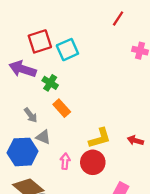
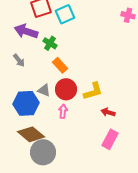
gray arrow: (31, 115) -> (19, 60), moved
red arrow: (135, 140) -> (108, 112), moved
red circle: (93, 162) -> (66, 89), moved

